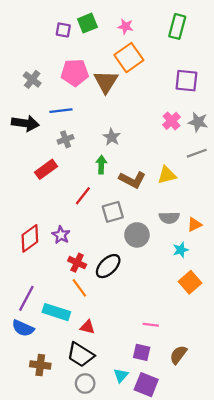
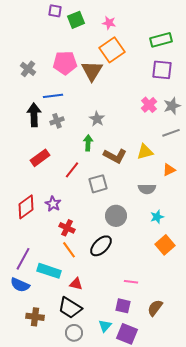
green rectangle: (177, 26) -> (161, 40), moved, turned 60
purple square: (63, 30) -> (55, 11), moved
gray star: (198, 122) -> (172, 106), turned -30
black arrow: (25, 123) -> (34, 115), moved, turned -100
red rectangle: (46, 169) -> (40, 158), moved
orange triangle: (195, 225) -> (169, 170), moved
gray circle: (137, 235) -> (116, 216), moved
black ellipse: (108, 266) -> (101, 246), moved

